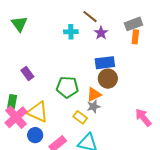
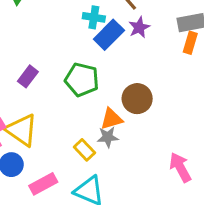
blue rectangle: (105, 63) -> (109, 35), moved, turned -48
purple rectangle: (27, 73) -> (28, 76), moved, turned 64
green pentagon: (67, 87) -> (82, 80), moved

